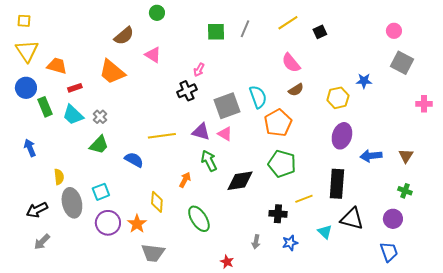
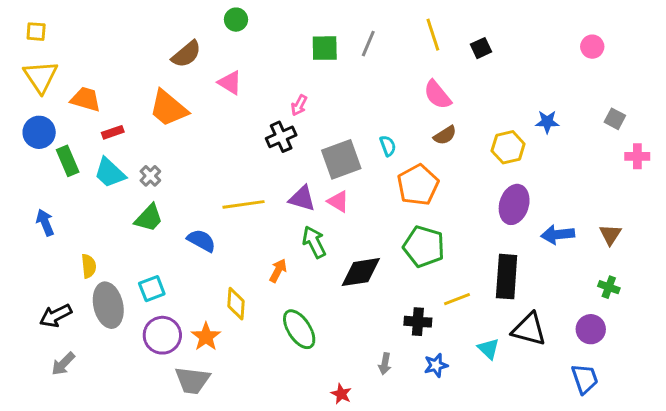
yellow line: (288, 23) -> (433, 35), turned -75
gray square: (402, 63) -> (615, 119), moved, size x0.6
cyan semicircle: (258, 97) -> (388, 146), size x0.6
gray trapezoid: (153, 253) -> (192, 380), moved

